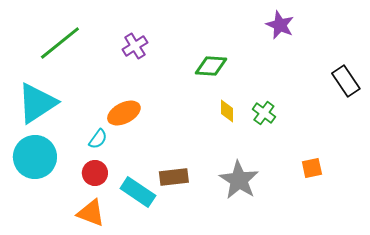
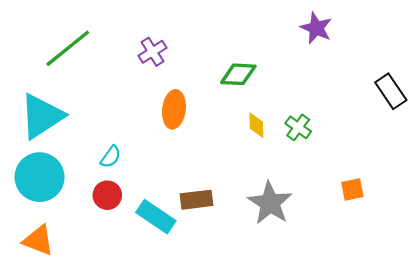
orange ellipse: (124, 113) -> (174, 109), moved, turned -56
orange triangle: (91, 213) -> (38, 240), moved

